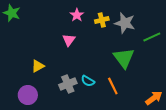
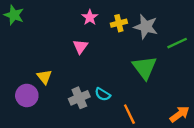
yellow triangle: (38, 66) -> (44, 77), turned -40
orange line: (113, 86) -> (129, 114), moved
purple circle: (28, 95) -> (27, 95), moved

